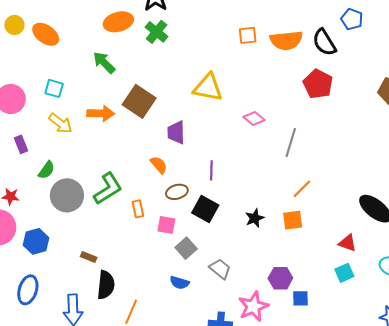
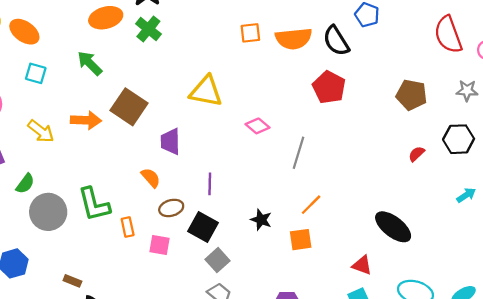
cyan square: (54, 88) -> (36, 73), moved
green L-shape: (108, 189) -> (94, 204), turned 108
black star: (255, 218) -> (261, 220), moved, turned -30
gray square: (186, 248) -> (217, 260), moved

